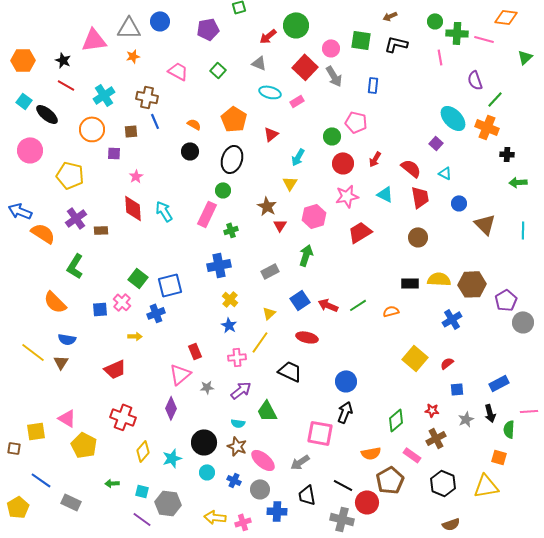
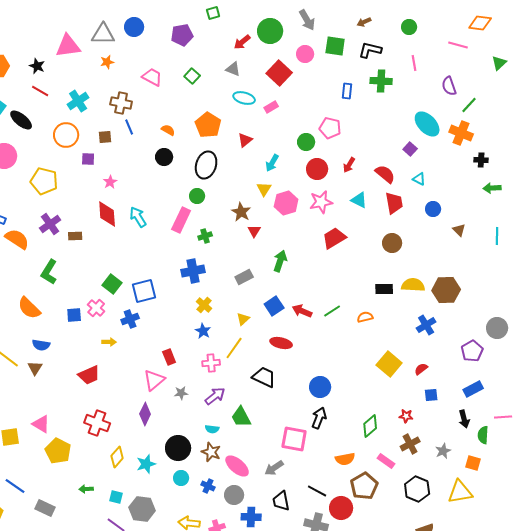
green cross: (457, 33) -> (381, 81), moved
gray arrow: (334, 76) -> (307, 20), moved
pink hexagon: (314, 216) -> (286, 203), moved
brown triangle: (485, 224) -> (459, 230), size x0.6
purple pentagon: (506, 300) -> (472, 351), moved
gray star: (466, 419) -> (443, 451), moved

